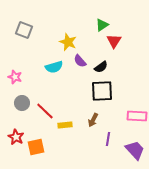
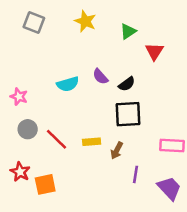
gray square: (24, 30) -> (34, 23), moved
red triangle: (114, 41) -> (154, 51), moved
yellow star: (68, 42) -> (85, 21), moved
yellow rectangle: (65, 125) -> (92, 142), moved

